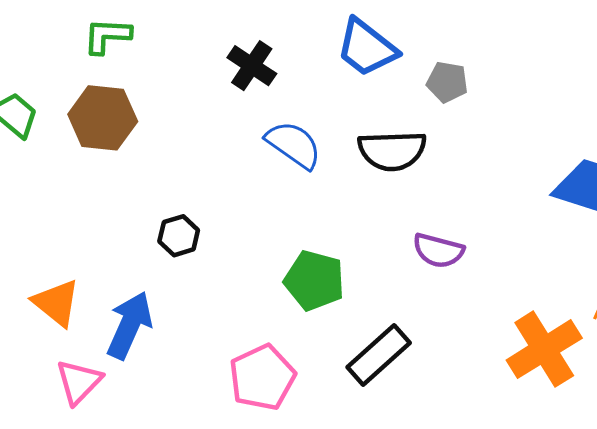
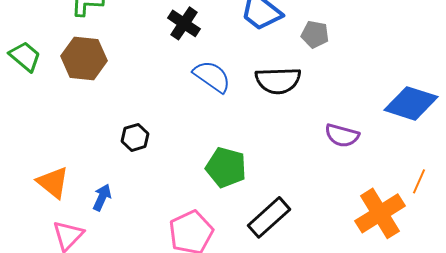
purple semicircle: (438, 251) -> (342, 135), moved
blue arrow: (130, 325) -> (102, 197), size x0.6

